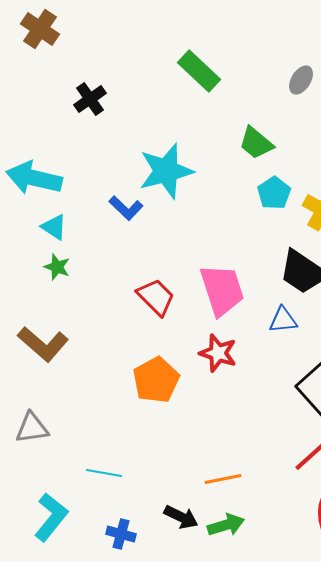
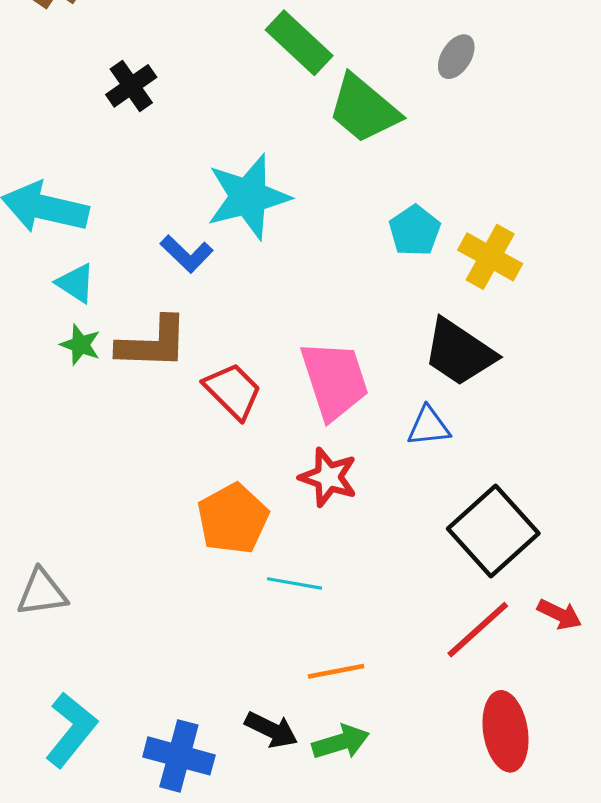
green trapezoid: (256, 143) -> (364, 109), moved, size x1.4
brown L-shape: (43, 344) -> (153, 343), moved, turned -39
cyan line: (104, 473) -> (294, 583), moved
blue cross: (121, 534) -> (179, 756), size x1.5

